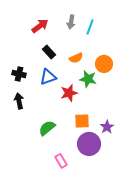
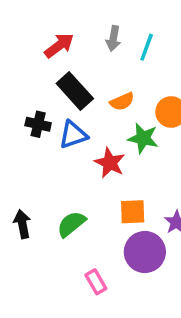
black rectangle: (49, 52) -> (75, 91), size x1.5
black cross: (19, 74) -> (38, 124), moved
red star: (69, 93) -> (110, 163), turned -30
black arrow: (19, 101) -> (22, 224), moved

